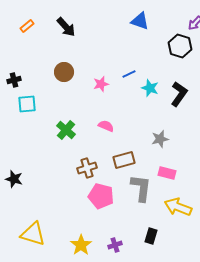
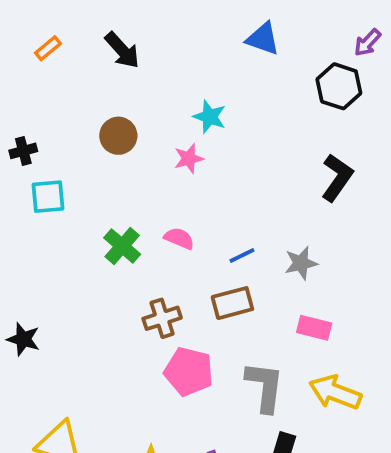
blue line: (129, 74) -> (242, 256), moved
cyan star: (150, 88) -> (210, 117), moved
pink semicircle: (106, 126) -> (179, 238), moved
gray L-shape: (141, 188) -> (265, 387), moved

